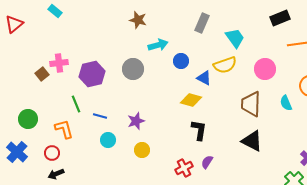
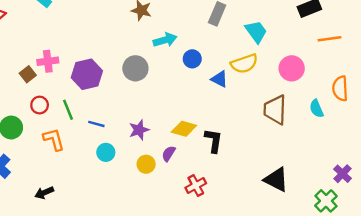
yellow diamond: (191, 100) -> (184, 129), moved
black triangle: (252, 141) -> (276, 180), moved
red circle: (52, 153) -> (40, 105), moved
purple semicircle: (207, 162) -> (169, 154), moved

